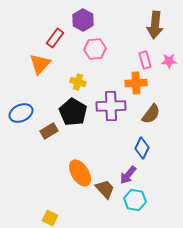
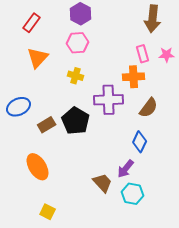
red rectangle: (55, 38) -> (32, 23), moved
pink hexagon: (95, 49) -> (78, 43), moved
black pentagon: (73, 112) -> (76, 121), moved
orange ellipse: (80, 173) -> (38, 167), moved

